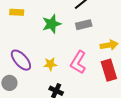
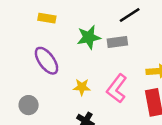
gray rectangle: (84, 25) -> (117, 42), moved
purple ellipse: (21, 60) -> (46, 61), moved

